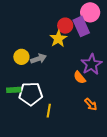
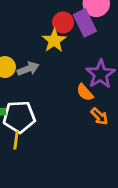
orange arrow: (91, 104) -> (99, 116), moved
yellow line: (49, 111) -> (16, 140), moved

